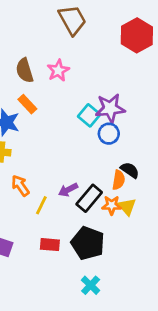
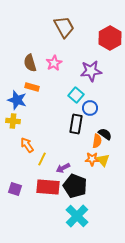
orange rectangle: (27, 104) -> (32, 87), turned -32
purple star: (110, 108) -> (91, 71), moved
purple arrow: (68, 190) -> (63, 168), moved
black rectangle: (89, 198) -> (76, 124), moved, turned -30
red rectangle: (50, 245) -> (48, 187), size x1.6
cyan cross: (91, 285) -> (77, 216), size x1.6

